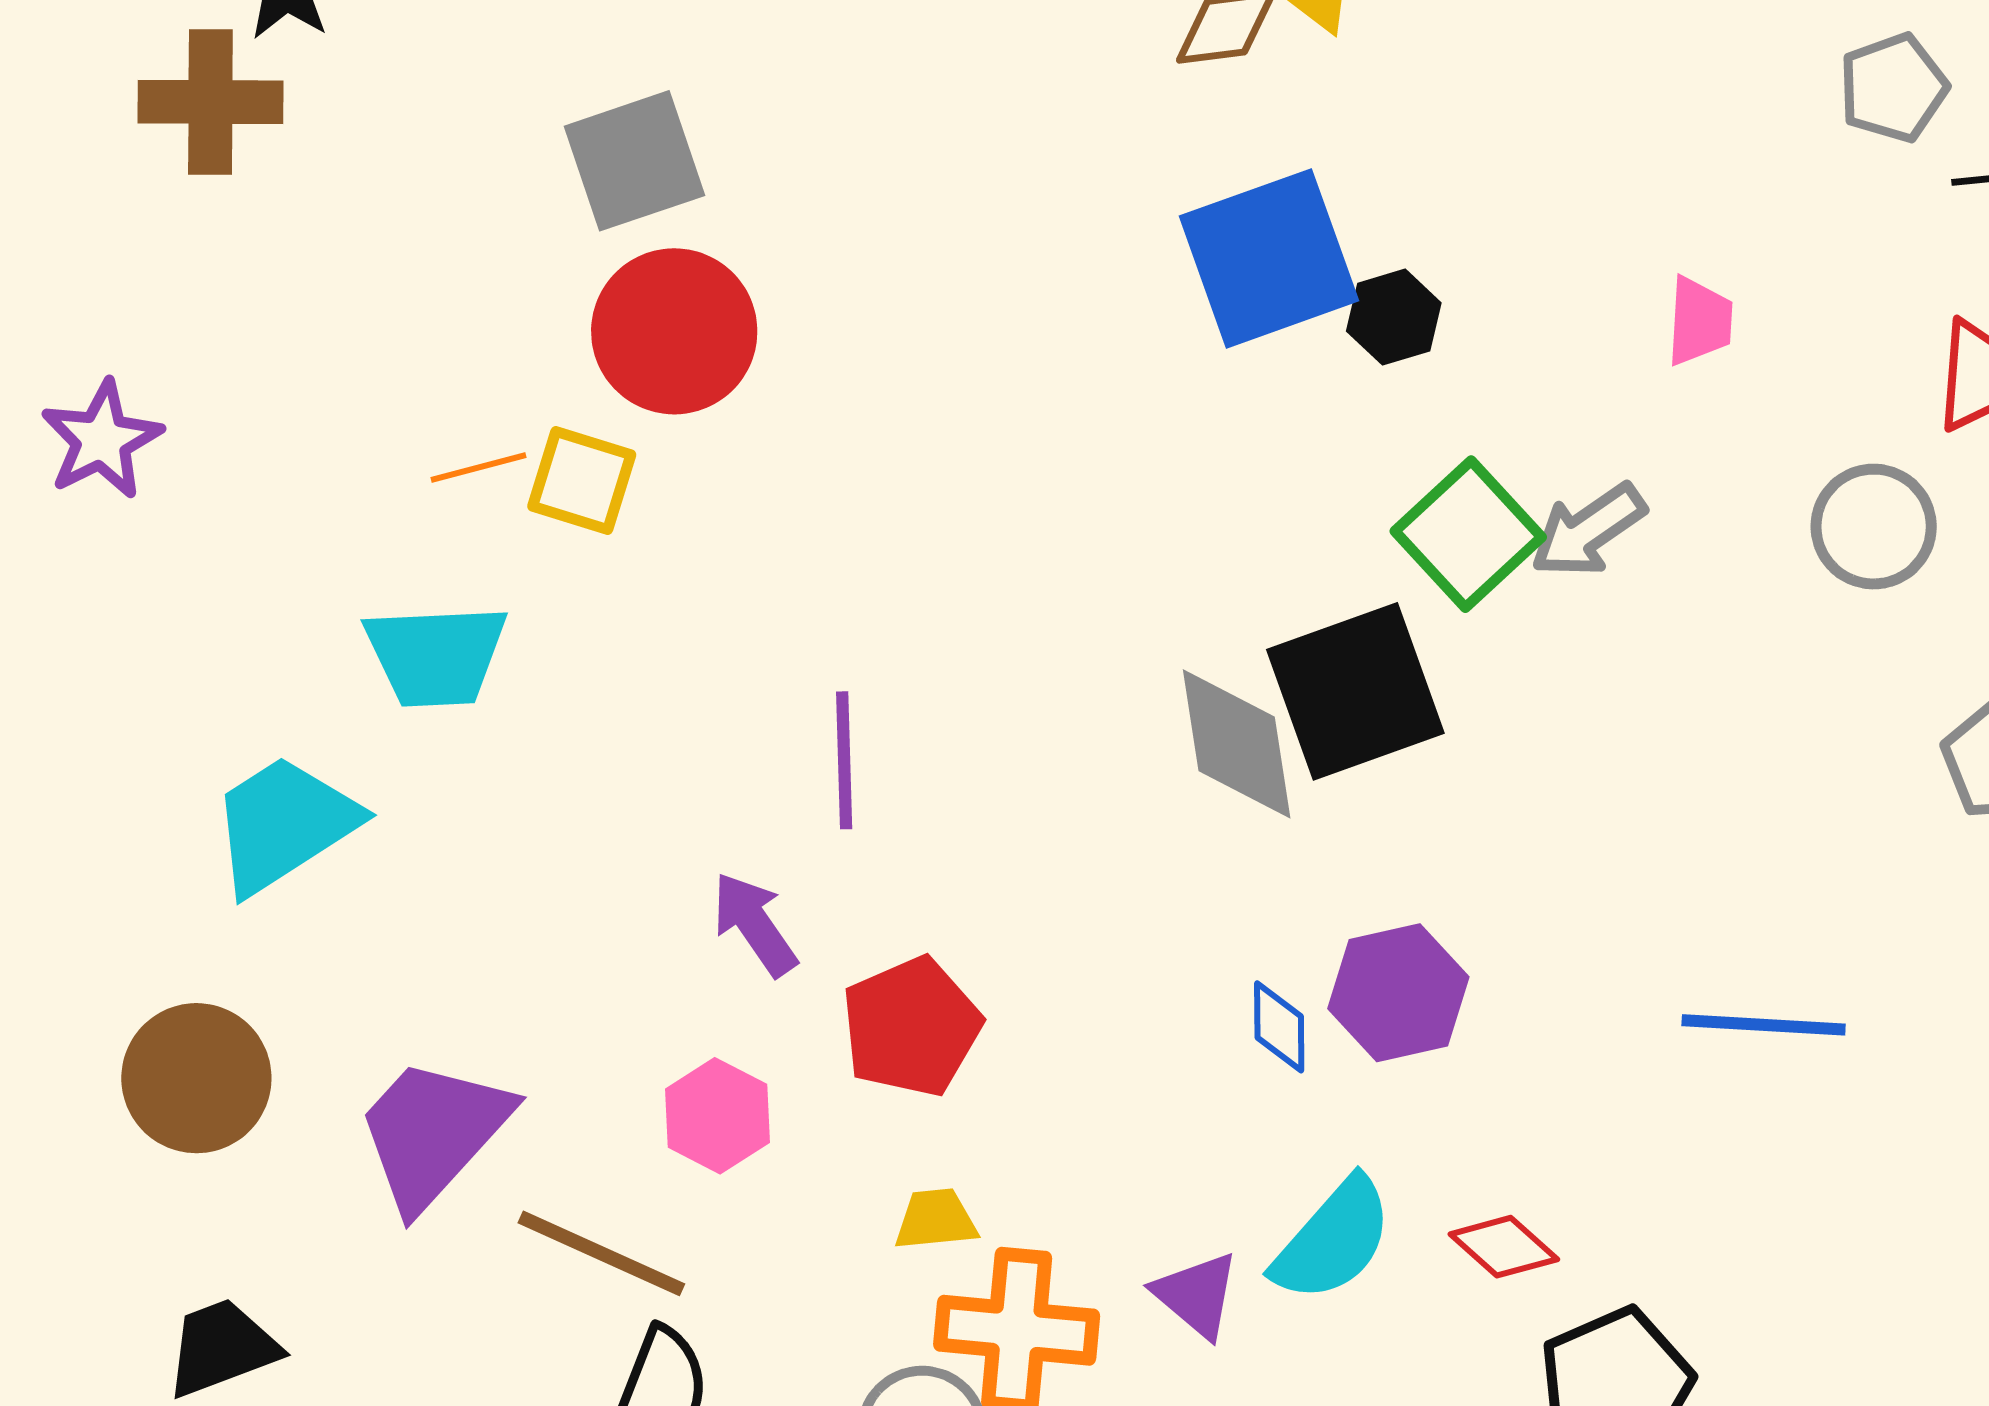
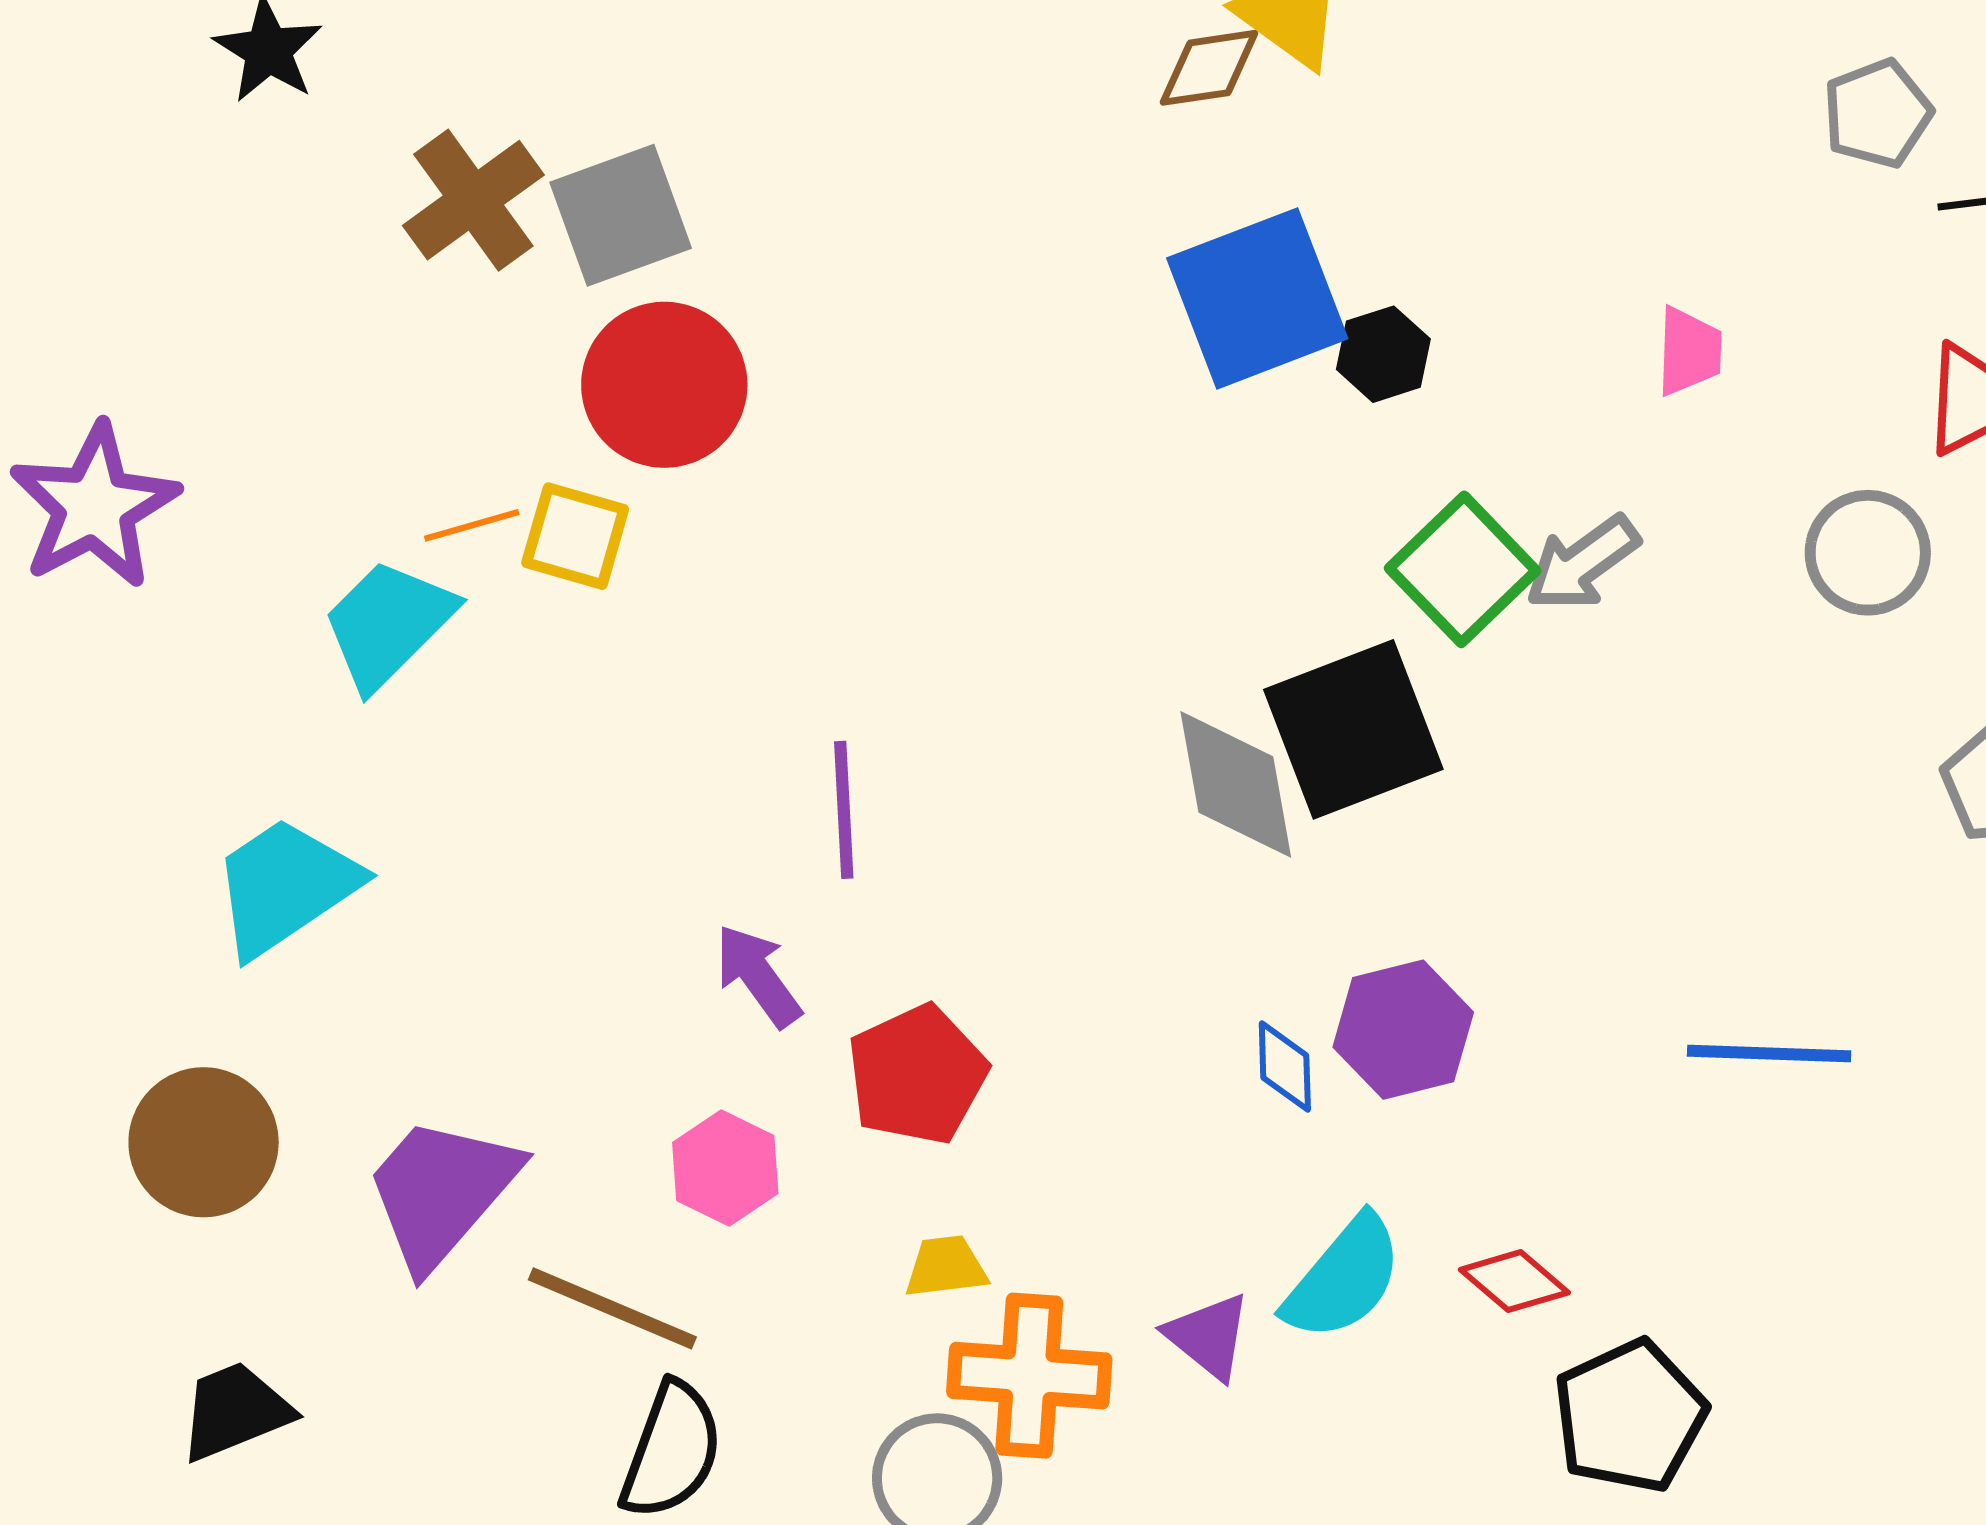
brown cross: (210, 102) -> (473, 200), moved, turned -35
purple star: (102, 440) -> (94, 506), size x1.4
cyan trapezoid: (436, 655) -> (388, 624), moved, turned 139

